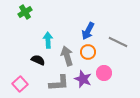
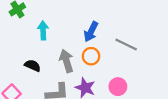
cyan arrow: (48, 40) -> (43, 30), moved
pink circle: (104, 73) -> (118, 87), moved

